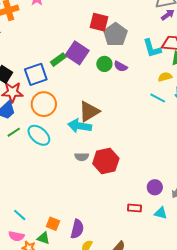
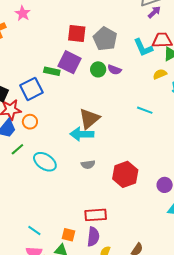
red square: (99, 22) -> (77, 34), moved
green rectangle: (58, 60) -> (52, 71), turned 56
cyan line: (158, 98) -> (145, 110), moved
orange circle: (44, 104) -> (30, 122), moved, size x0.6
cyan ellipse: (39, 135) -> (45, 162), moved
red hexagon: (106, 161) -> (125, 174), moved
red rectangle: (134, 208) -> (96, 215), moved, size x1.5

